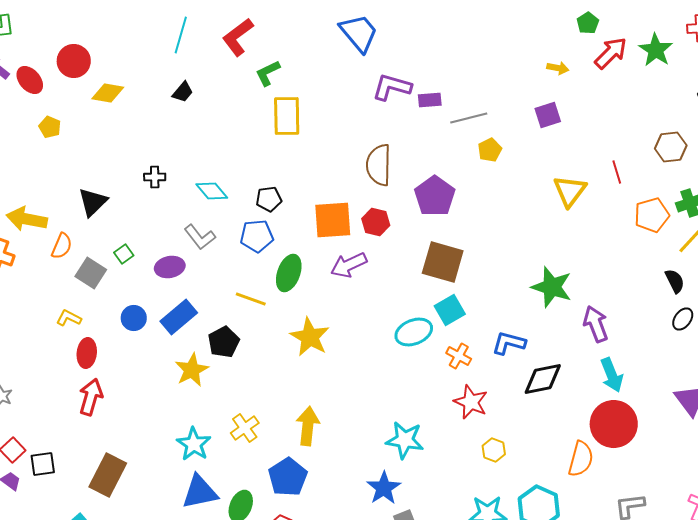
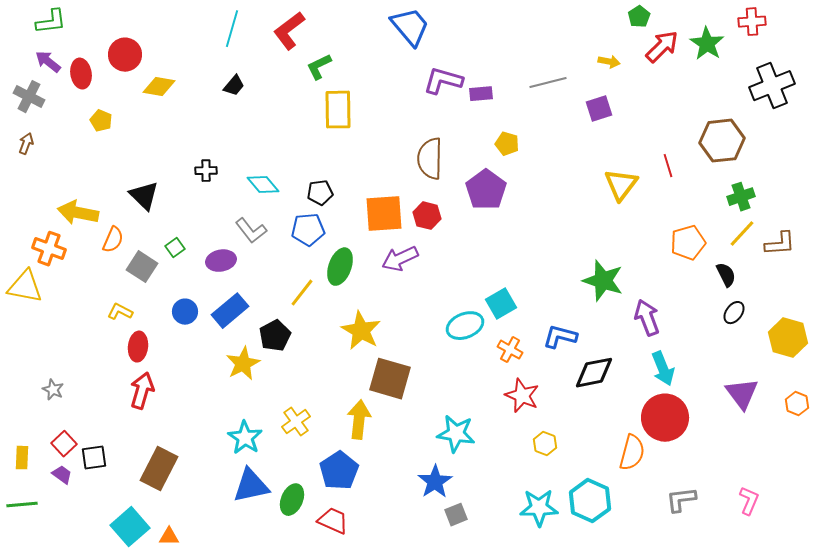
red ellipse: (30, 80) -> (81, 74), turned 32
gray line: (469, 118) -> (548, 83), moved
brown hexagon: (671, 147) -> (722, 141), size x1.4
yellow pentagon: (490, 150) -> (507, 144), moved, turned -30
black triangle: (93, 202) -> (144, 196), turned -32
orange pentagon: (652, 215) -> (688, 243), moved
brown square: (443, 262) -> (390, 379), moved
yellow line: (251, 299) -> (302, 293), turned -72

